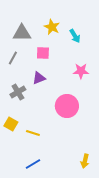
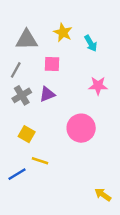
gray cross: (18, 92) -> (22, 95), moved
yellow square: (11, 124) -> (27, 134), moved
yellow arrow: (85, 161) -> (103, 195), turned 112
blue line: (33, 164) -> (17, 174), moved

